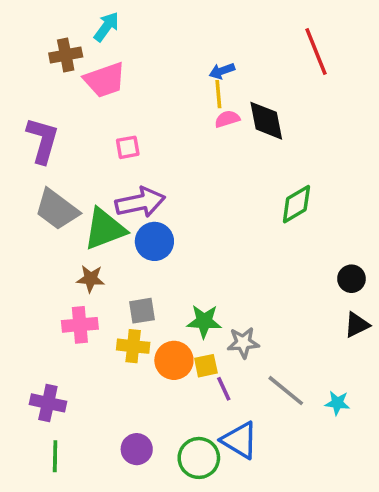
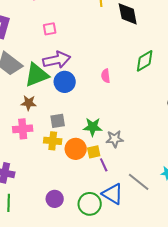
pink semicircle: (227, 119) -> (106, 76), moved, turned -80
gray line: (286, 391) -> (139, 182), moved

